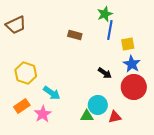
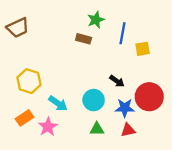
green star: (105, 14) -> (96, 20), moved
blue star: (132, 64) -> (125, 108), moved, turned -30
cyan circle: (98, 105) -> (94, 100), moved

